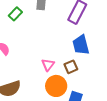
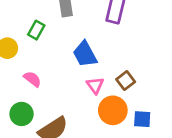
blue trapezoid: (81, 45) -> (85, 54), moved

